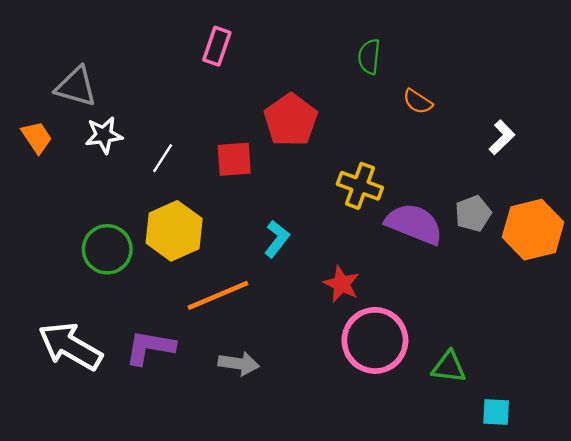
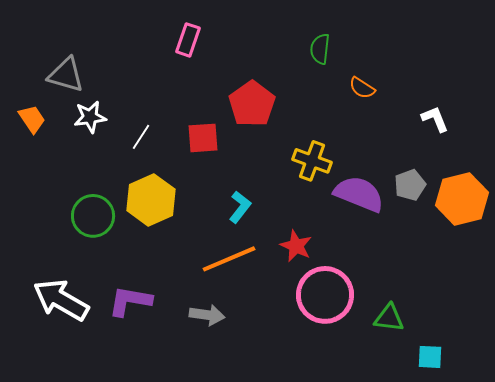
white L-shape: (502, 137) -> (435, 119), turned -68
orange line: (218, 295) -> (229, 259), moved

